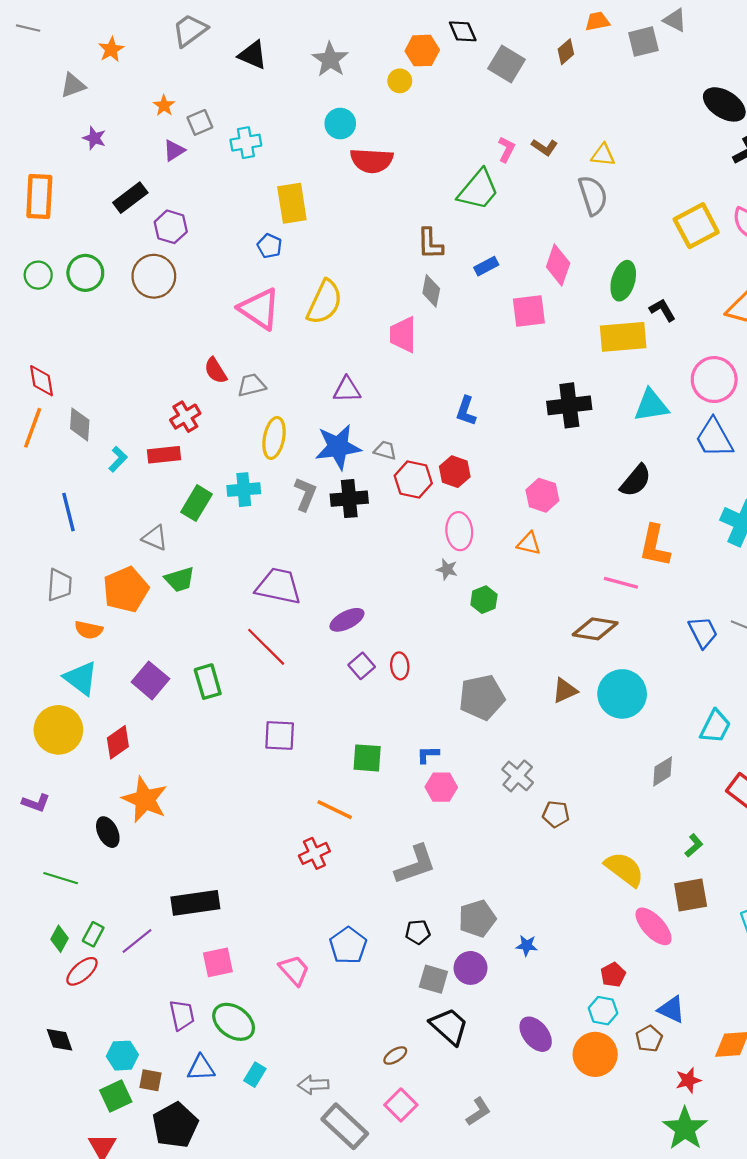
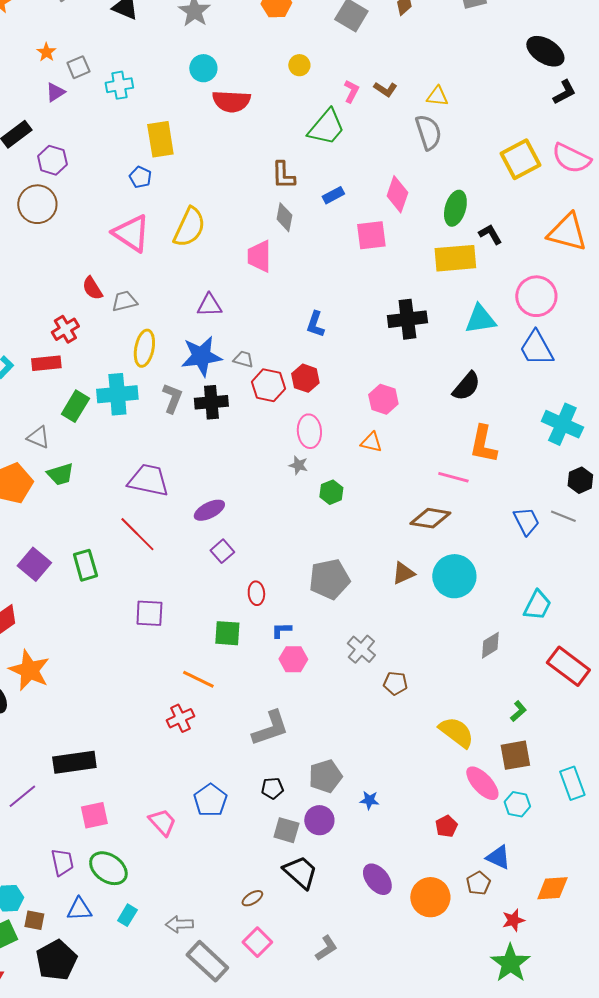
yellow circle: (400, 81) -> (299, 65), moved
cyan cross: (244, 490) -> (117, 394), size x1.4
red ellipse: (400, 666) -> (256, 593), moved
cyan hexagon: (603, 1011) -> (517, 804), moved

